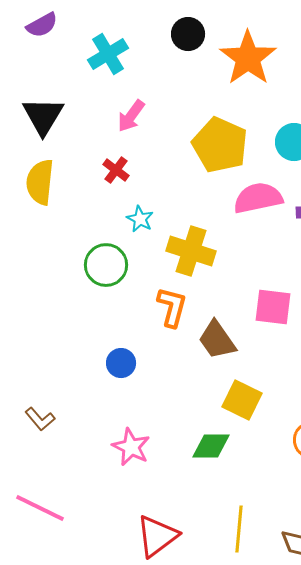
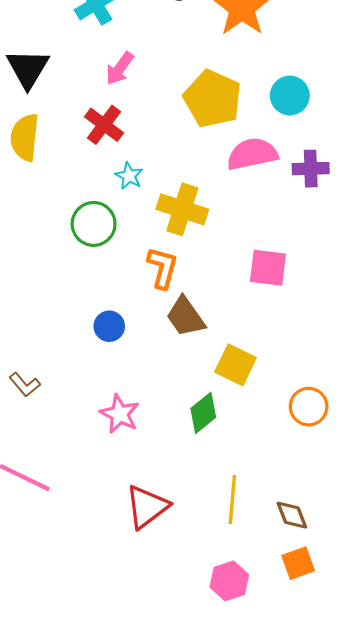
red cross: (116, 170) -> (104, 125), size x1.4
brown trapezoid: (217, 340) -> (185, 317), moved
green diamond: (211, 446) -> (203, 413), turned -39

